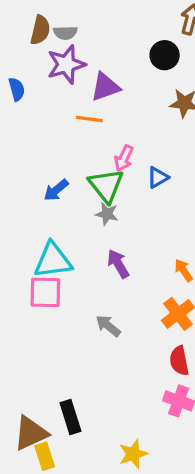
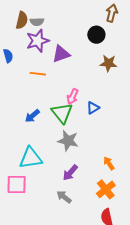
orange line: (89, 119) -> (38, 74), moved
gray star: (107, 214) -> (68, 141), moved, size x1.5
purple arrow: (118, 264) -> (70, 173), moved, turned -108
pink square: (45, 292) -> (17, 185), moved

